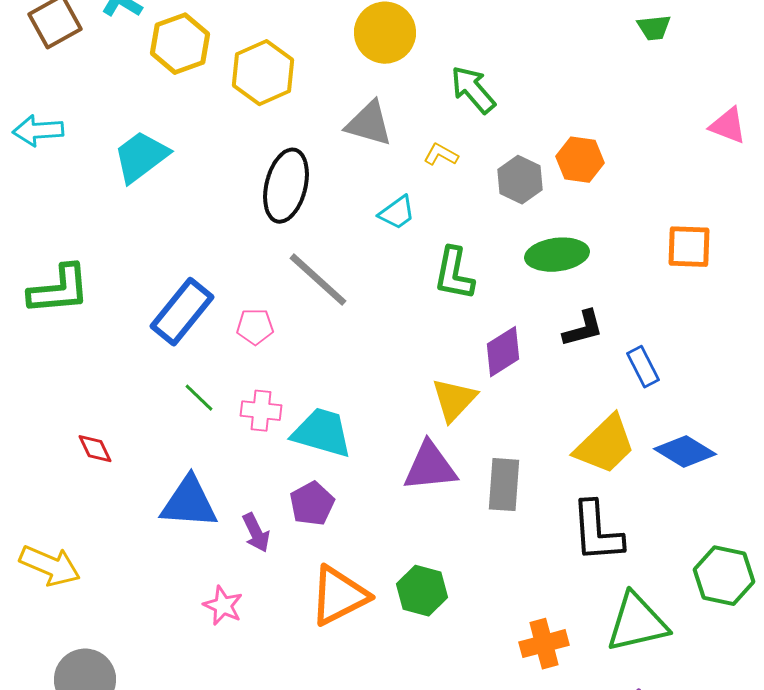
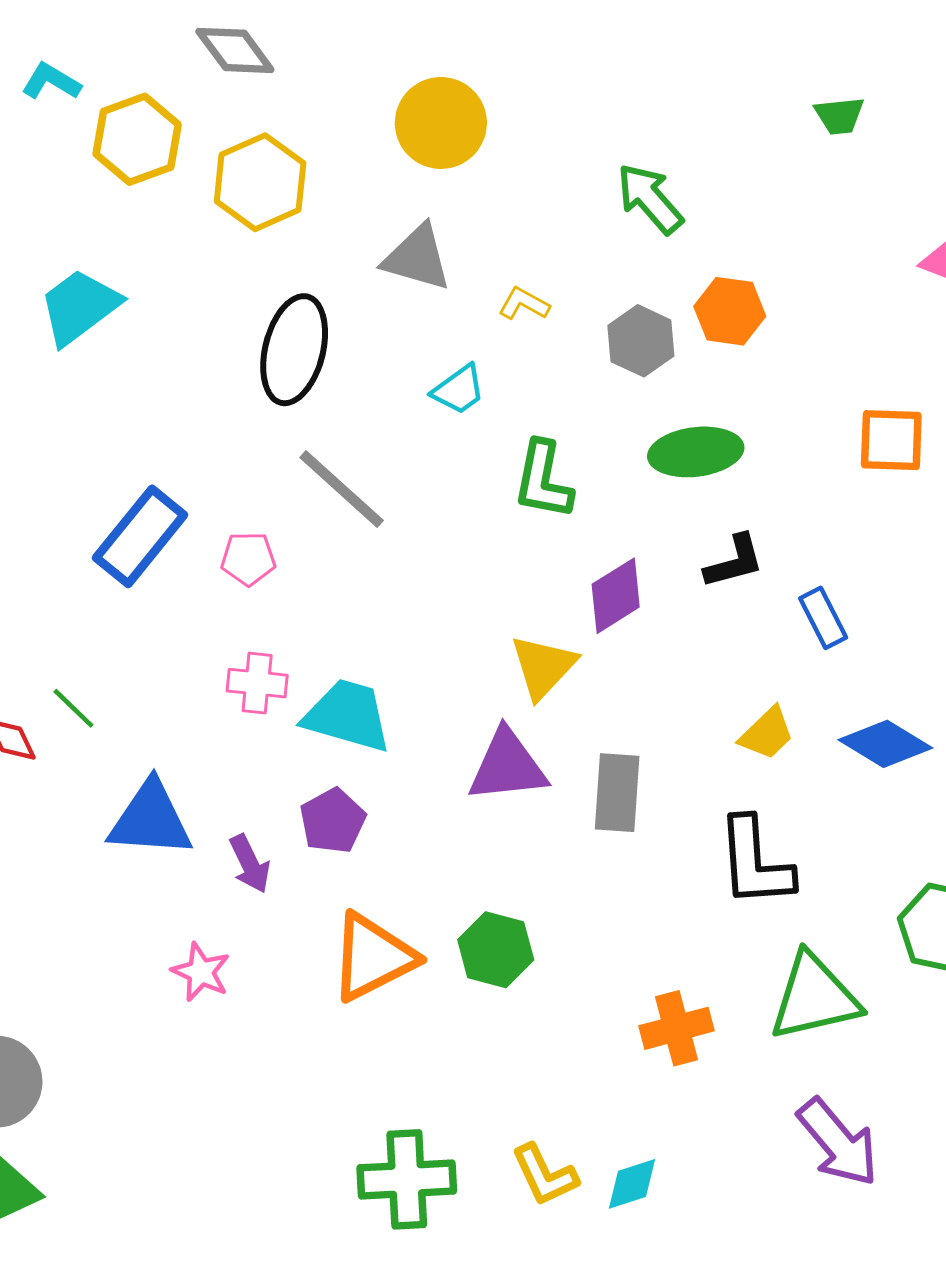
green arrow: (473, 90) -> (650, 199), moved
green line: (199, 398) -> (73, 708), moved
yellow trapezoid: (605, 445) -> (767, 733), size x0.6

